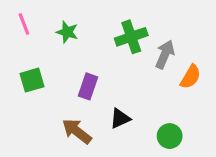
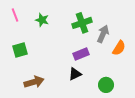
purple rectangle: (88, 86) -> (81, 54), moved, turned 49
brown arrow: (77, 131) -> (34, 82), moved, turned 126

